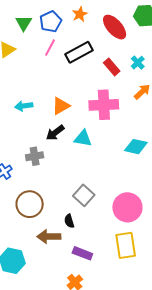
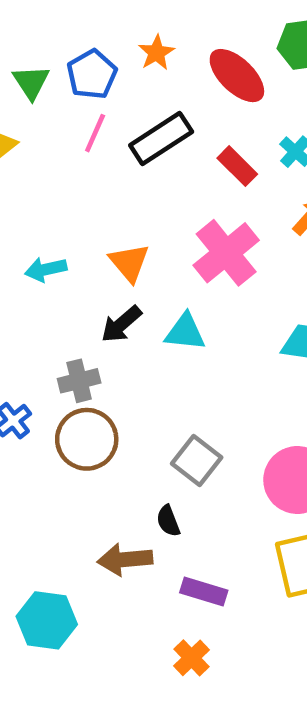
pink cross: (104, 105) -> (226, 253), turned -32
orange triangle: (61, 106) -> (129, 263), turned -36
brown circle: (30, 204) -> (87, 439), moved

